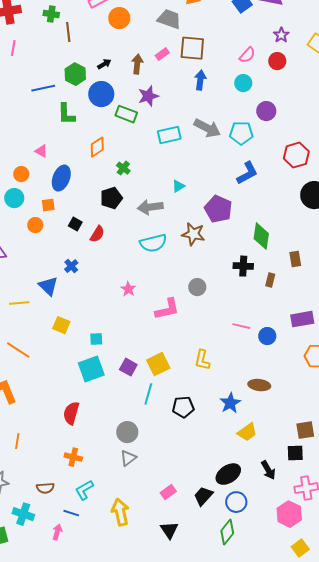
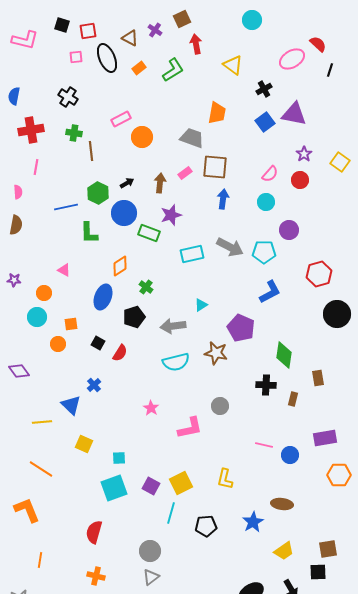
blue ellipse: (61, 178) -> (103, 297), moved
yellow trapezoid: (247, 432) -> (284, 551), moved

